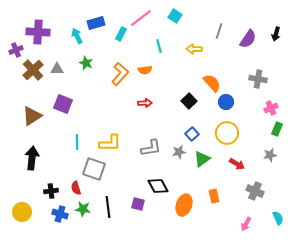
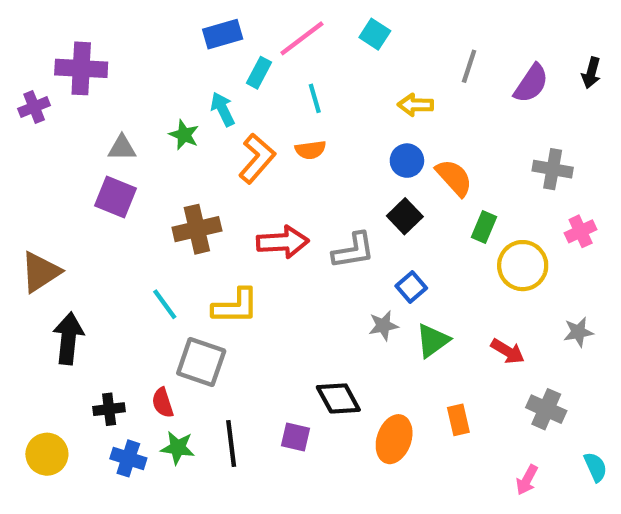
blue rectangle: (96, 23) -> (223, 34), moved
cyan arrow: (77, 36) -> (223, 109), moved
cyan line: (159, 46) -> (315, 98), moved
brown cross: (33, 70) -> (197, 229), moved, turned 30
blue circle: (226, 102) -> (407, 161), moved
red arrow: (145, 103) -> (283, 242), moved, size x1.6
purple square: (63, 104) -> (115, 197), moved
brown triangle: (32, 116) -> (40, 272), moved
green rectangle: (277, 129) -> (484, 227), moved
yellow circle: (227, 133) -> (523, 266), moved
cyan line: (77, 142) -> (165, 304), turned -35
gray L-shape: (151, 148) -> (353, 251), moved

